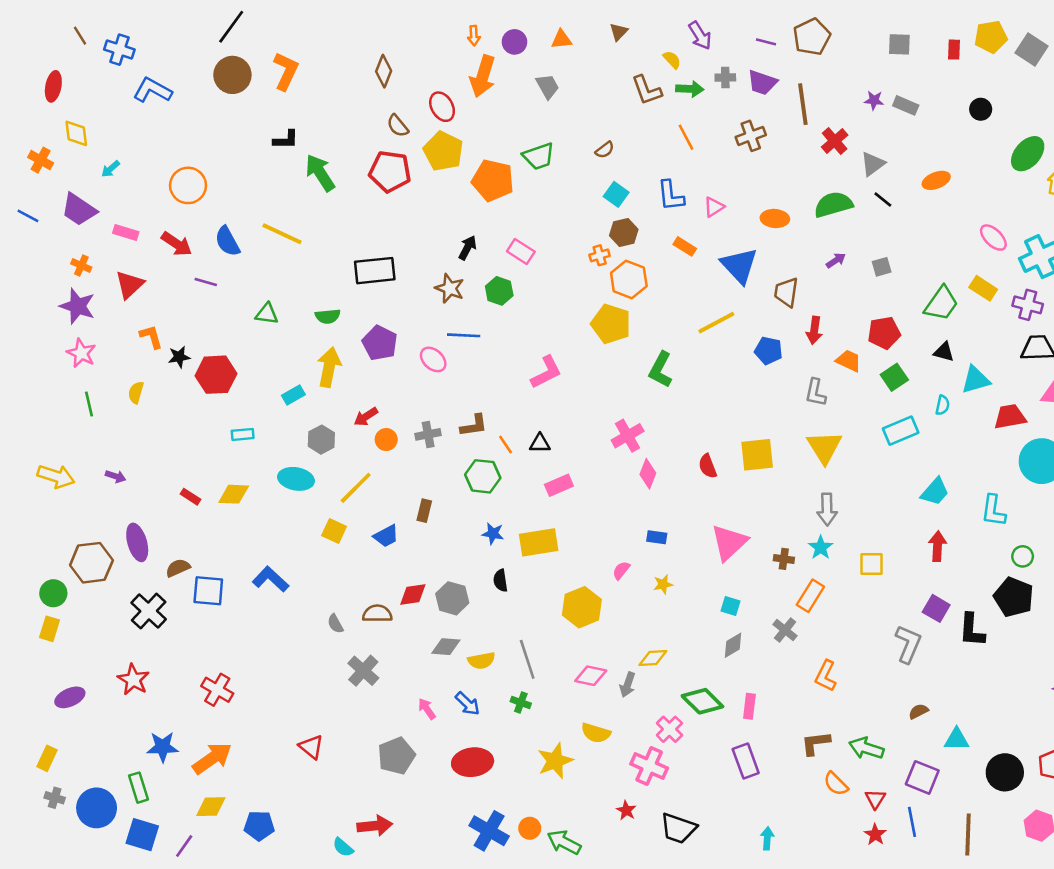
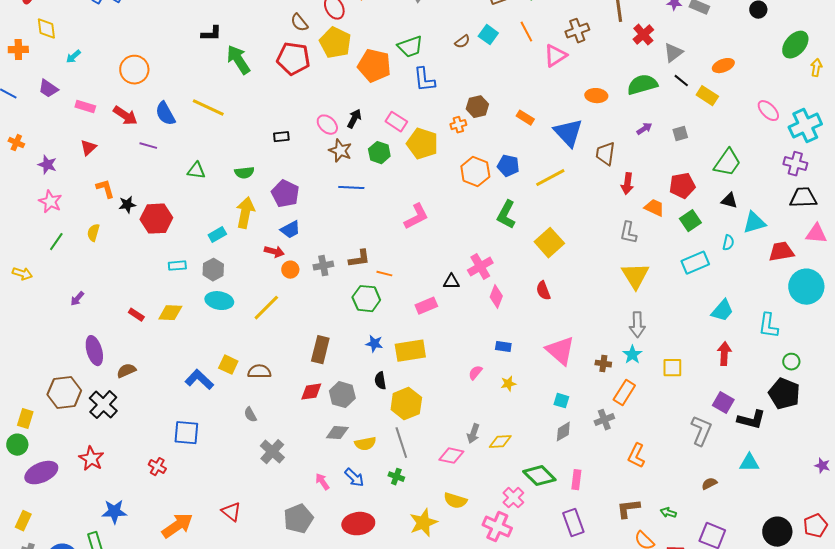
orange cross: (41, 160) -> (18, 50), turned -30
cyan square: (616, 194) -> (488, 35), moved
blue L-shape: (671, 196) -> (424, 80), moved
pink triangle: (714, 207) -> (555, 56), moved, size x1.4
purple trapezoid: (79, 210) -> (48, 89), size x0.7
orange cross: (81, 265) -> (16, 143), moved
black rectangle: (375, 271) -> (281, 137), size x0.5
orange hexagon: (629, 279) -> (475, 172), moved
red triangle: (130, 285) -> (88, 148), size x0.7
yellow rectangle: (983, 288) -> (707, 96), moved
purple star: (77, 306) -> (47, 165), size x0.7
yellow pentagon: (611, 324) -> (422, 144), moved
blue pentagon: (769, 351) -> (508, 166), moved
pink ellipse: (433, 359) -> (327, 125), moved
green line: (89, 404) -> (56, 242), turned 48
red arrow: (366, 417) -> (274, 252), turned -132
gray hexagon: (321, 440) -> (213, 270), moved
black triangle: (540, 443) -> (451, 282), moved
orange line: (506, 445) -> (384, 274), turned -42
yellow square: (757, 455) -> (549, 243), moved, turned -36
yellow arrow: (56, 476) -> (22, 274), moved, size x0.7
purple arrow: (116, 476) -> (77, 299), turned 112
brown rectangle: (424, 511) -> (320, 350), moved, size x1.5
yellow square: (334, 531) -> (228, 365), moved
blue trapezoid: (386, 536) -> (290, 230), moved
pink triangle: (729, 542) -> (560, 351), turned -36
brown hexagon: (91, 563) -> (64, 393), moved
blue square: (208, 591) -> (186, 433), moved
green circle: (53, 593) -> (17, 445), moved
yellow hexagon: (582, 607) -> (406, 404), moved
brown semicircle: (377, 614) -> (259, 372), moved
gray cross: (785, 630) -> (604, 420), turned 30
black L-shape: (972, 630) -> (751, 420), turned -80
gray arrow: (628, 685) -> (473, 434), moved
red cross: (217, 690) -> (157, 467), size x0.7
purple ellipse: (70, 697) -> (41, 473), size x1.4
cyan triangle: (957, 739) -> (749, 463), moved
green arrow: (866, 748) -> (668, 513), size x0.6
orange arrow: (212, 758) -> (177, 526), moved

